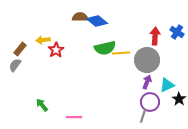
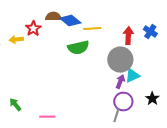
red star: (56, 50) -> (33, 29), moved
yellow line: (121, 53) -> (92, 29), moved
cyan triangle: (167, 85) -> (132, 76), moved

